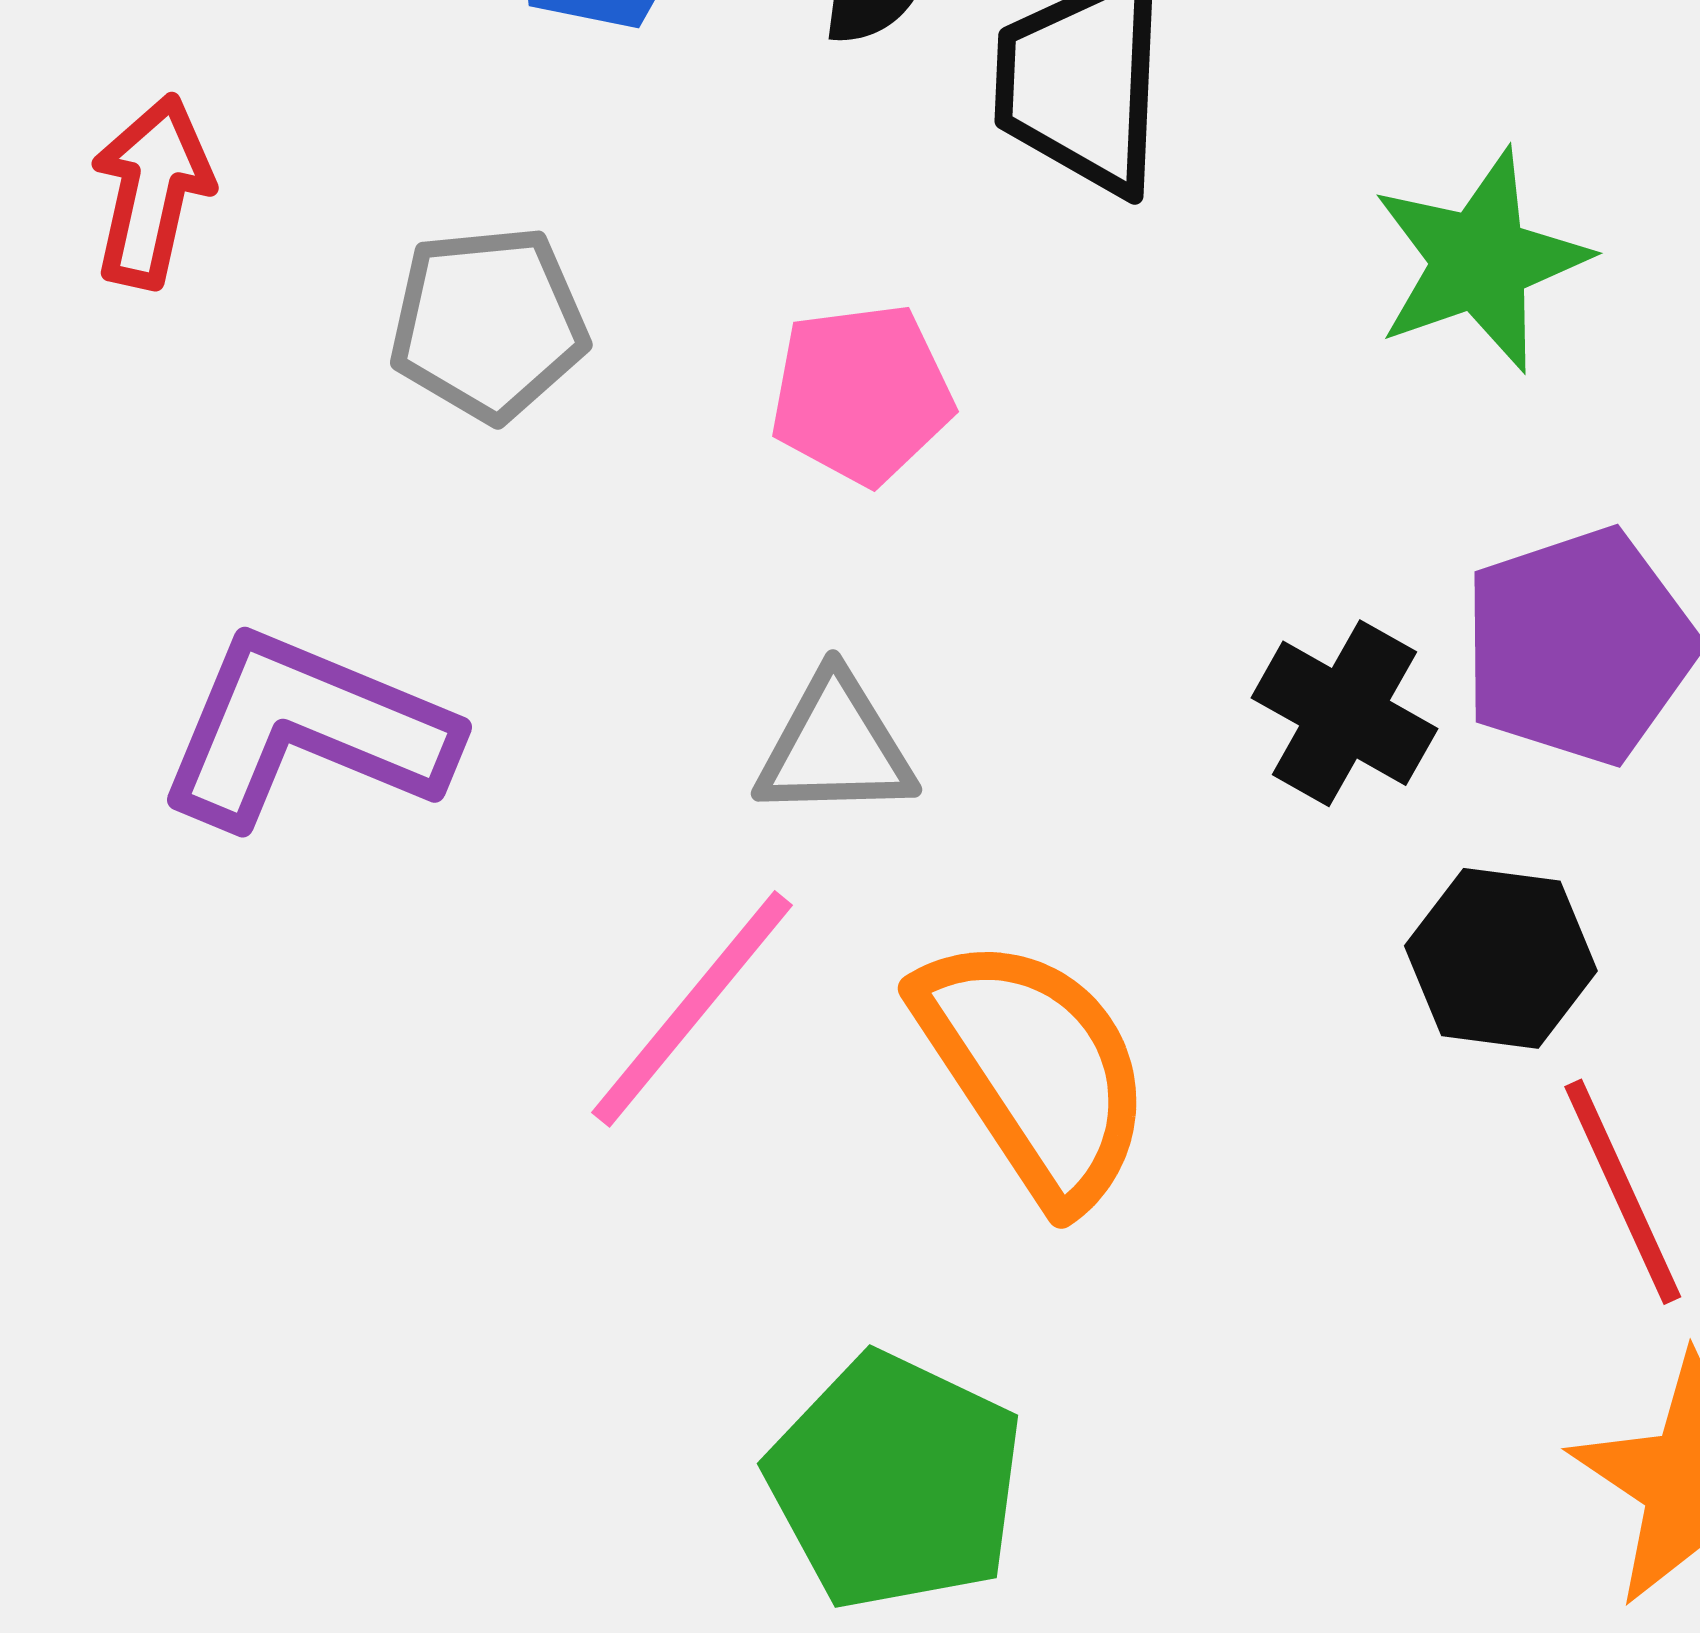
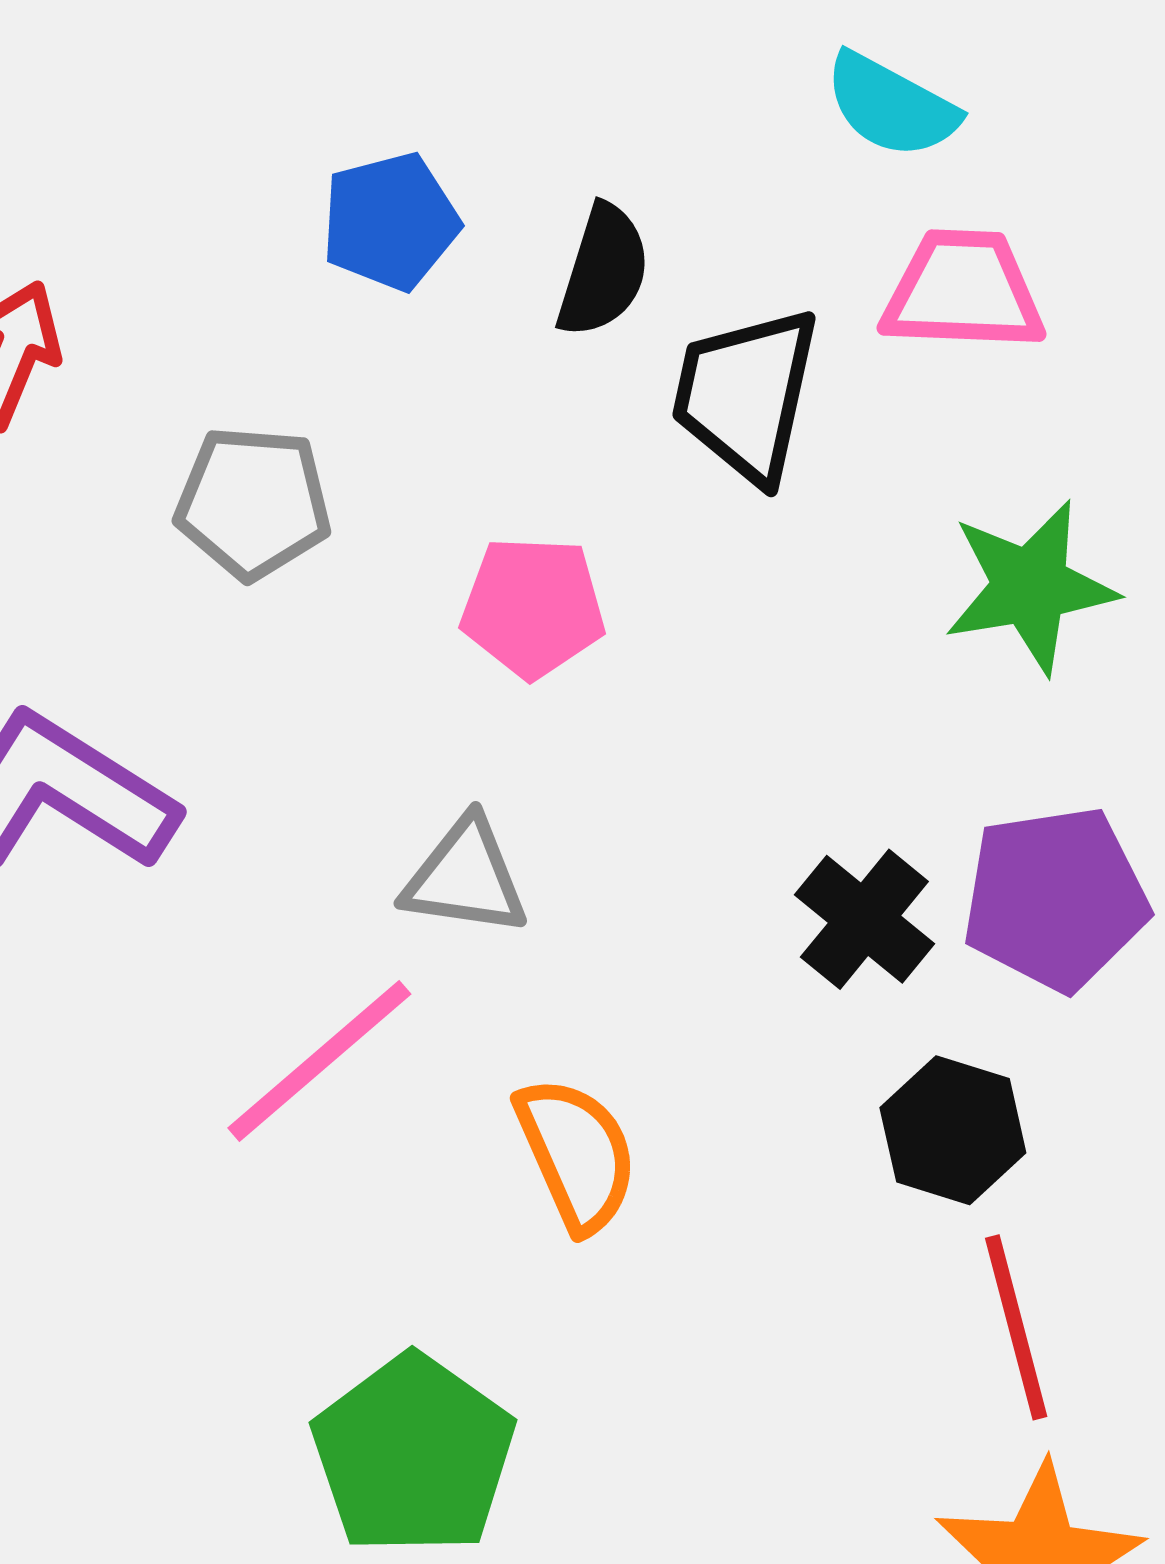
orange semicircle: (1035, 1070) -> (577, 1154), size x0.7

